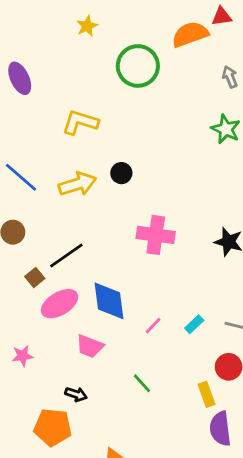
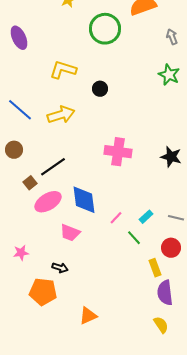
black circle: (121, 173) -> (100, 89), moved
pink star: (22, 356) -> (21, 253), moved
green line: (142, 383) -> (134, 238), moved

